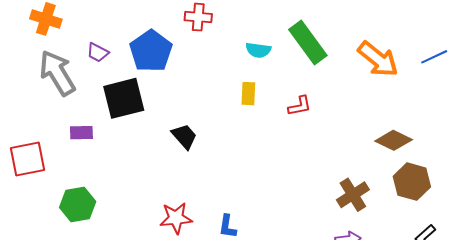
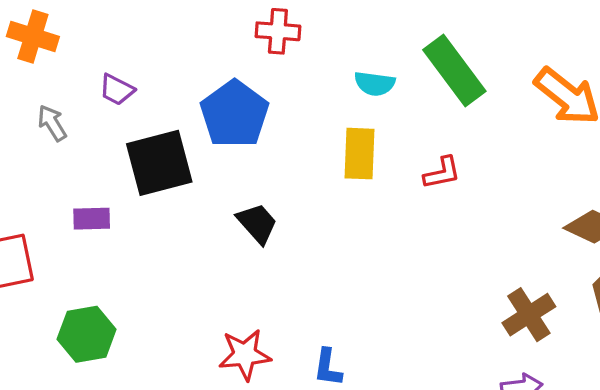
blue pentagon: (151, 51) -> (234, 114), moved
gray arrow: (57, 73) -> (52, 123), size x0.5
yellow rectangle: (248, 94) -> (359, 154), size x1.4

